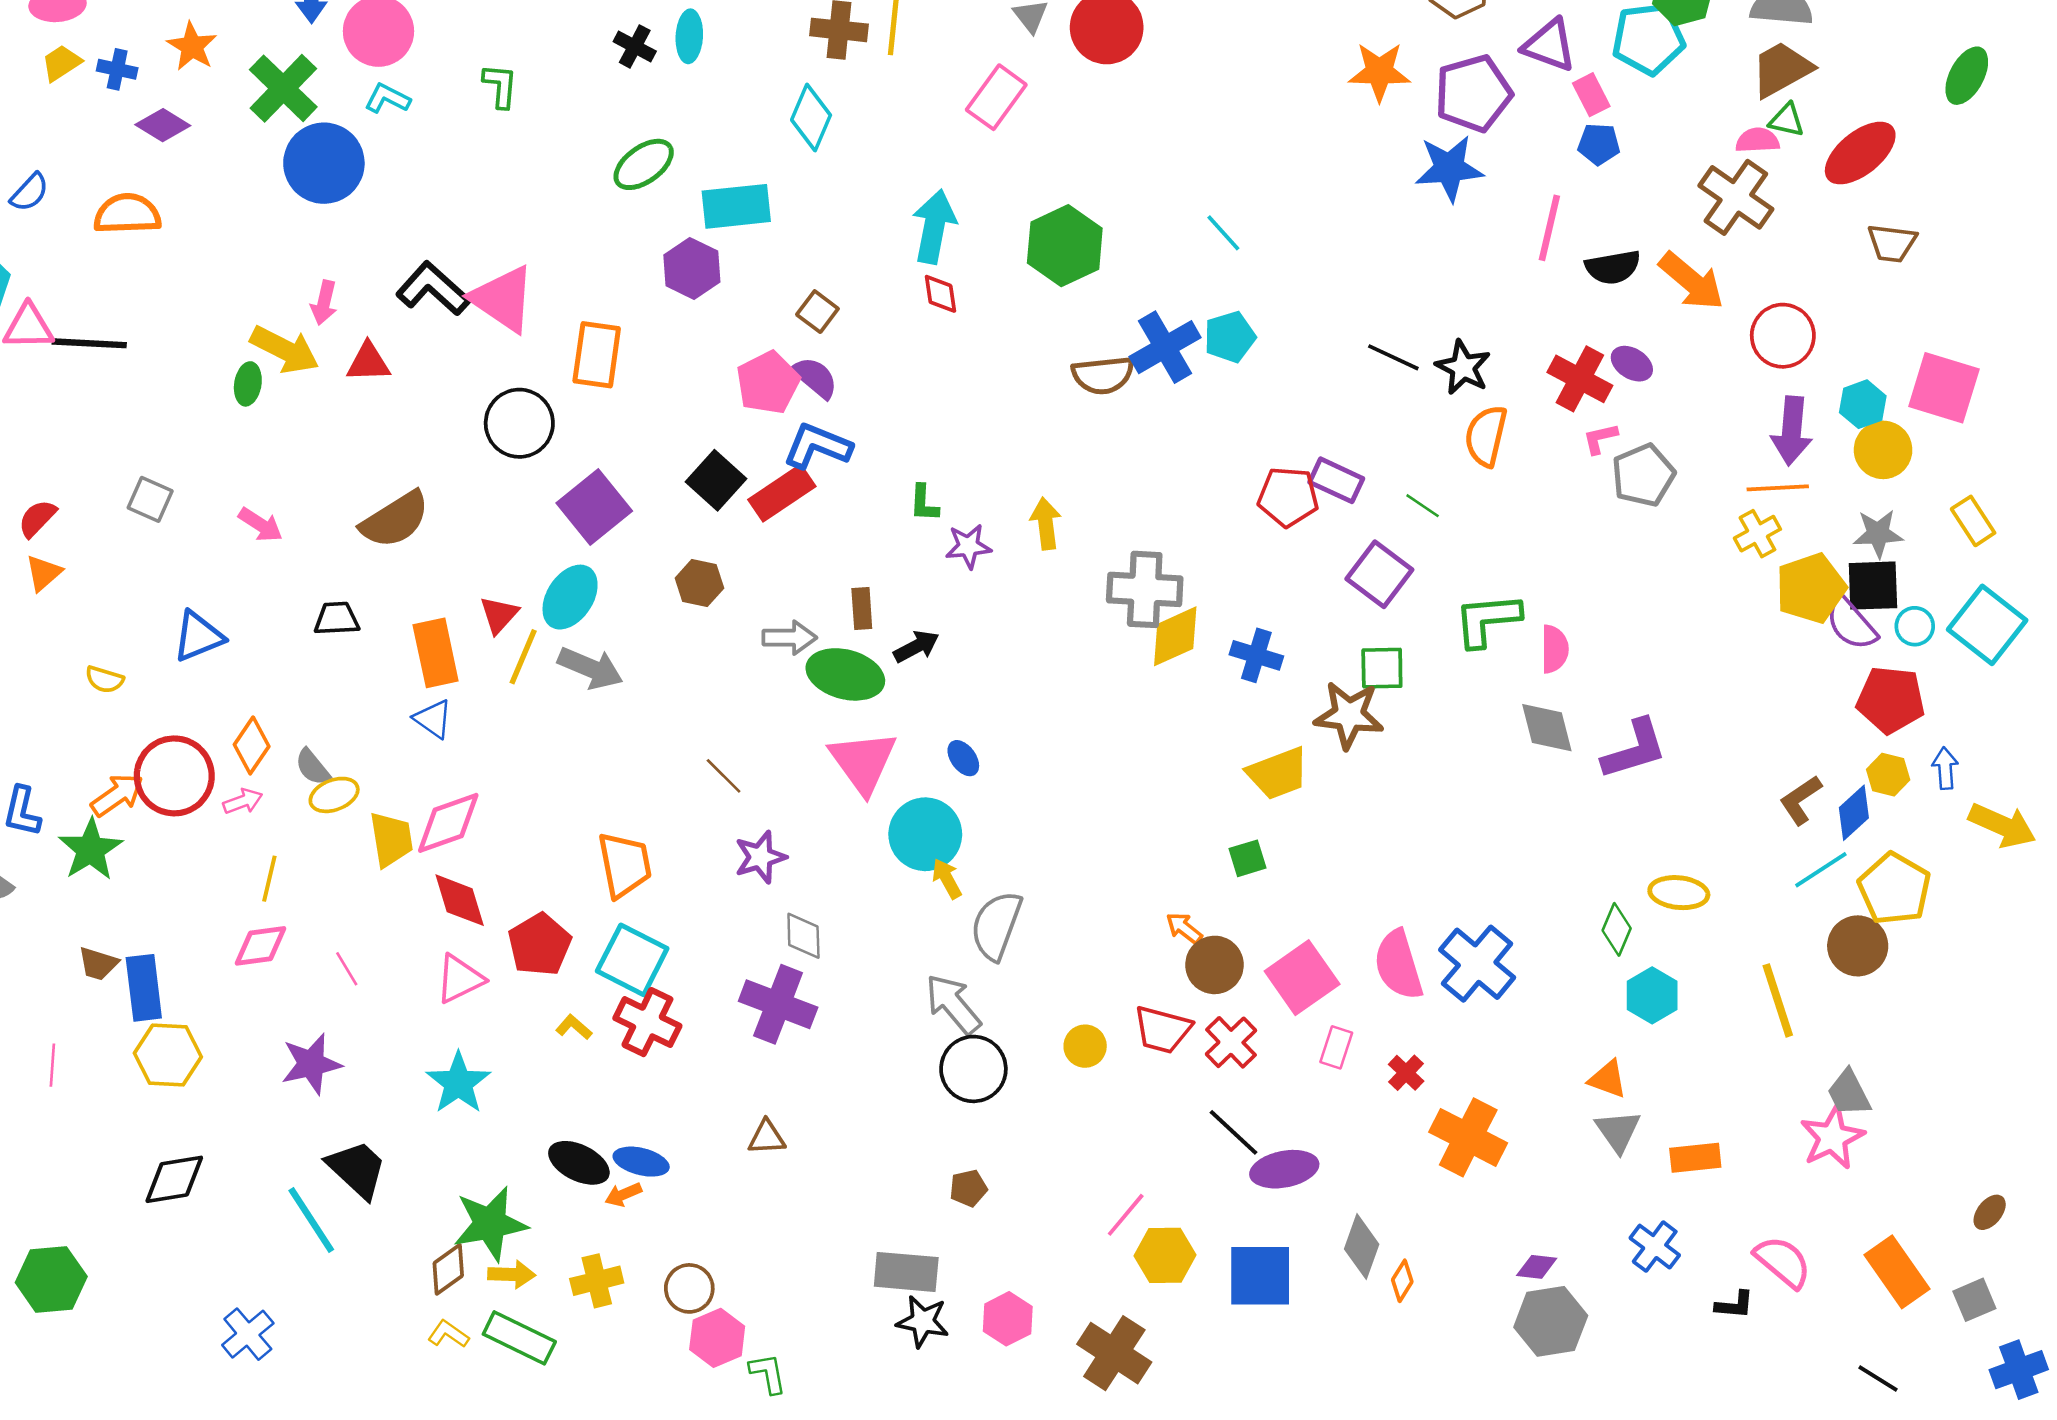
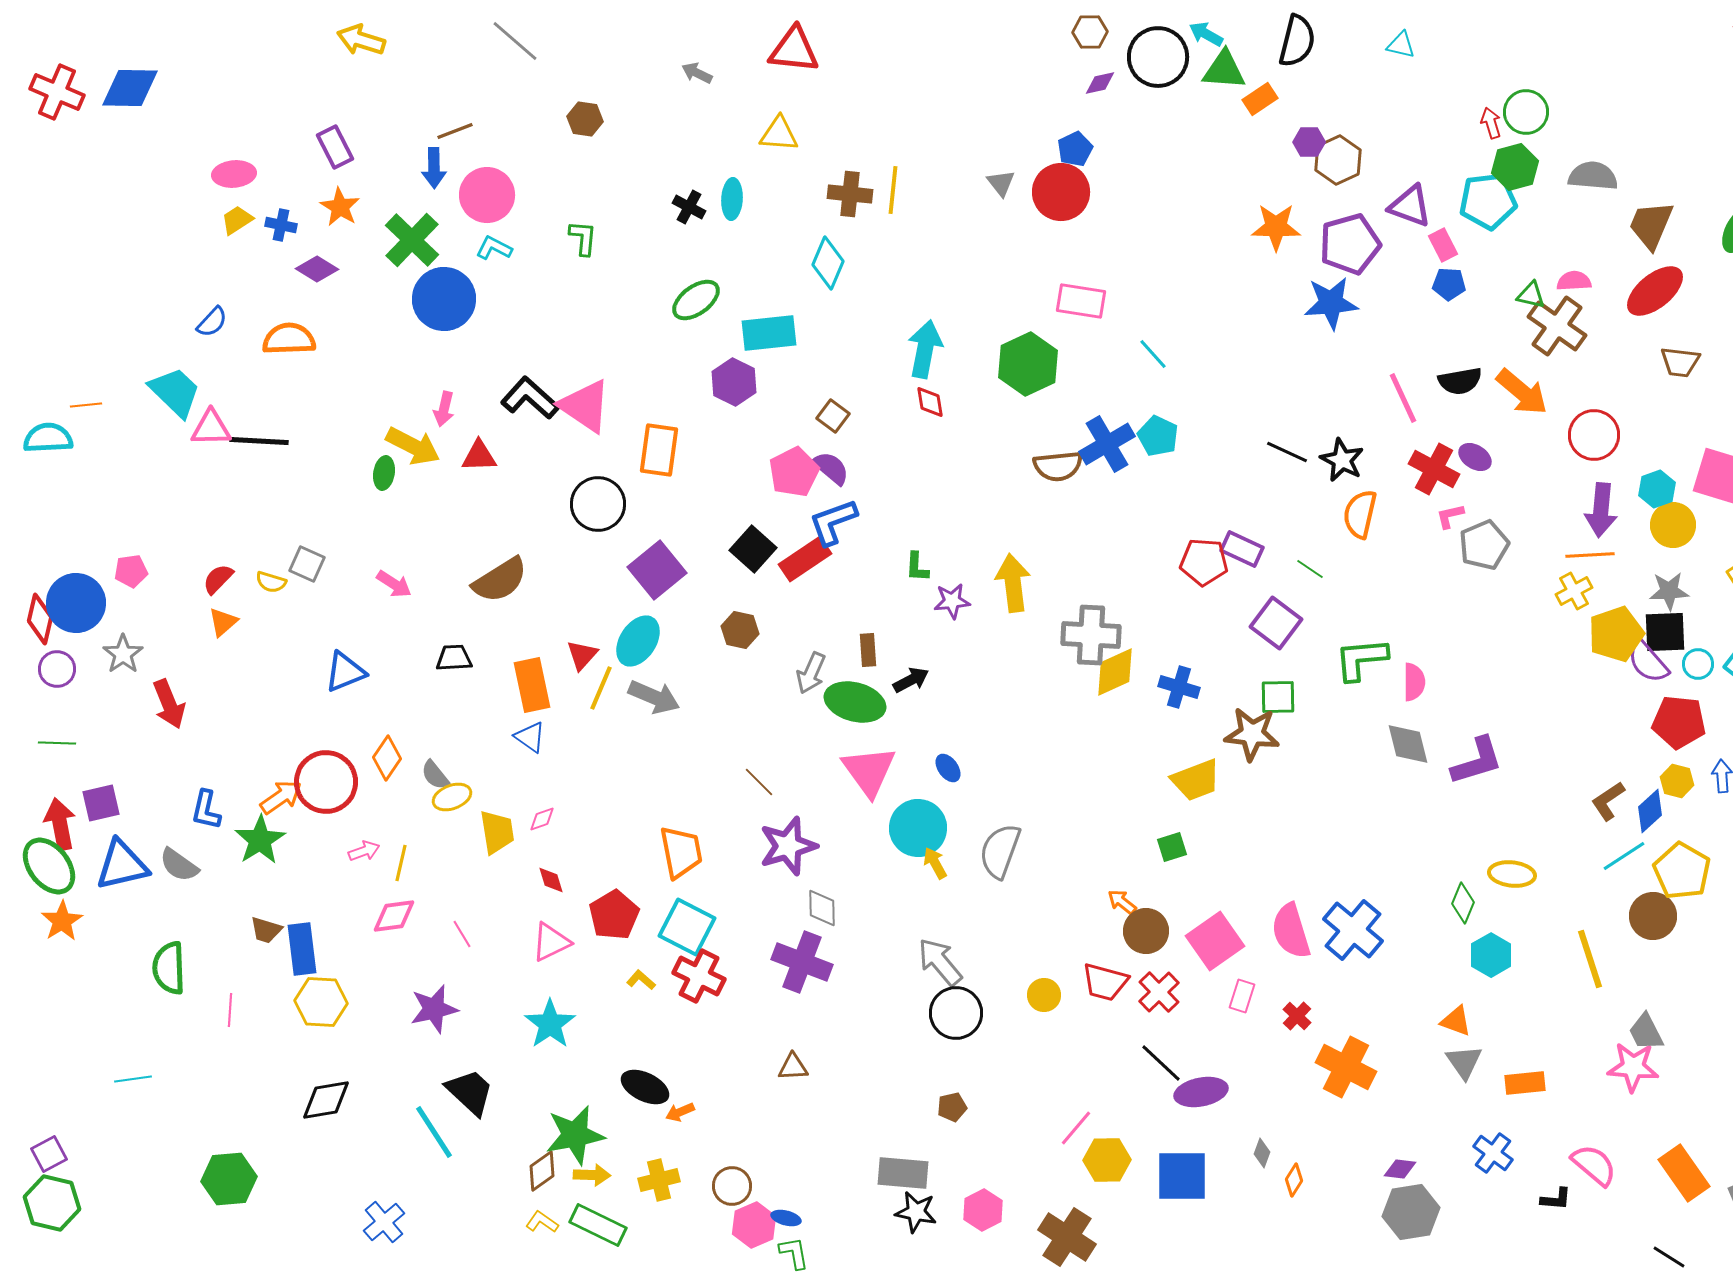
brown trapezoid: (1782, 69) -> (1651, 225), moved, turned -38
pink rectangle: (996, 97) -> (1081, 301), moved, turned 63
green triangle: (1787, 120) -> (1531, 295), moved
pink line: (1549, 228) -> (1403, 398), moved, turned -38
cyan pentagon: (1230, 337) -> (1158, 436), turned -30
blue L-shape: (817, 446) -> (833, 522), turned -42
yellow arrow: (1046, 523) -> (1013, 583), size x1.4
gray arrow: (790, 638) -> (811, 673), turned 114
yellow semicircle: (104, 679) -> (271, 582), moved
pink arrow: (243, 801) -> (364, 851), moved
pink diamond: (448, 823) -> (542, 819), size x0.5
purple star: (760, 857) -> (788, 846), size x1.4
red diamond: (460, 900) -> (551, 880), size x0.6
gray semicircle: (996, 926) -> (1000, 851), moved
pink star: (1832, 1137) -> (1633, 1067), turned 30
blue ellipse: (641, 1162) -> (786, 1218), moved, size x0.7
gray diamond: (1362, 1247) -> (1262, 1153), size x0.6

